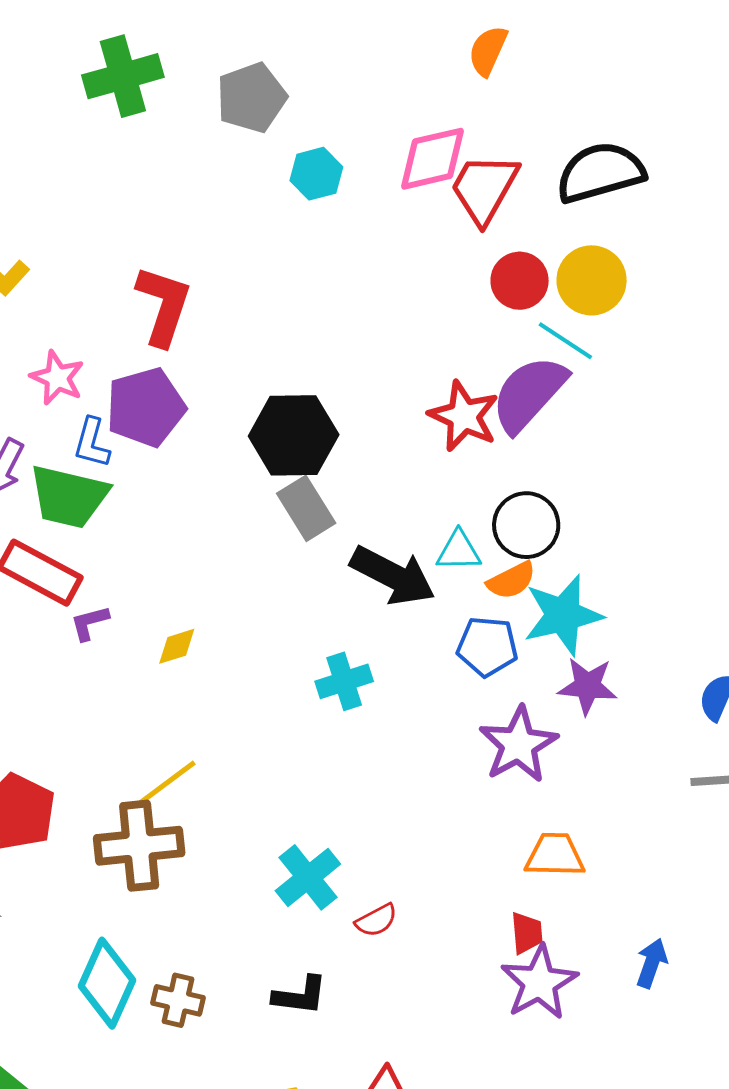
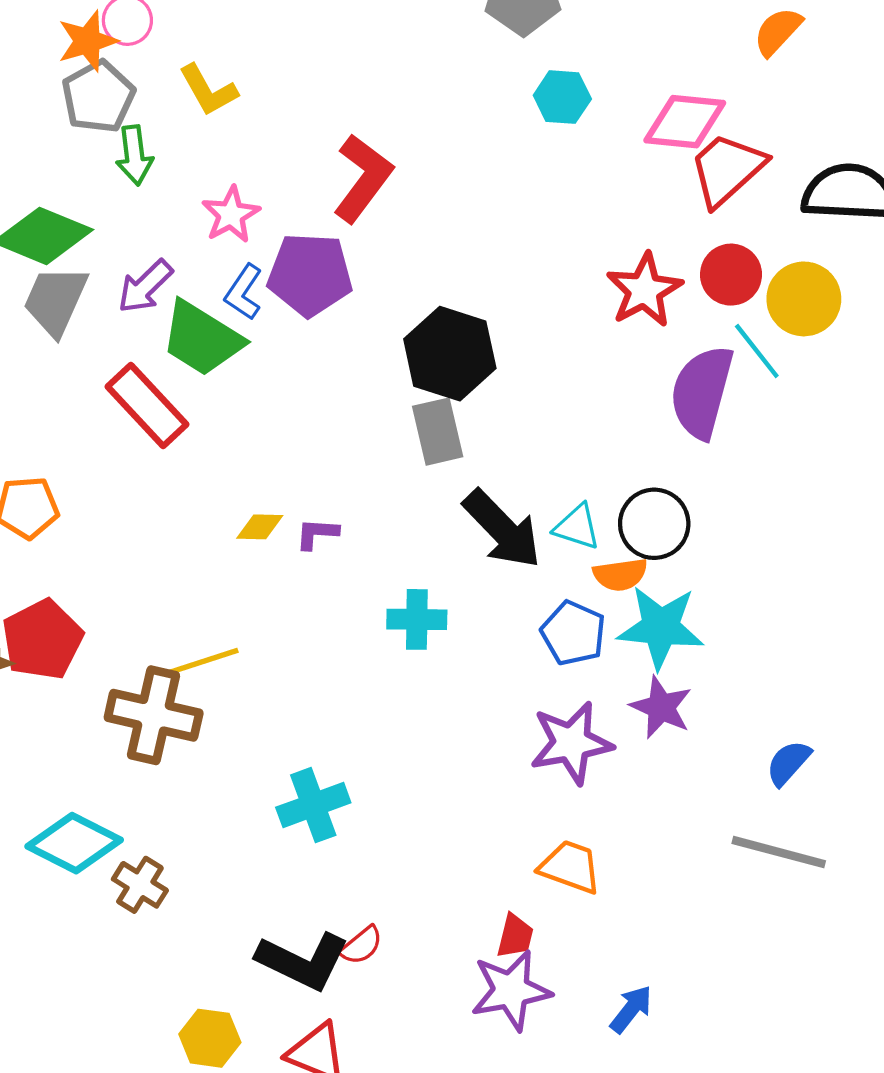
purple semicircle: (529, 394) -> (702, 392), turned -46
red star: (464, 416) -> (644, 290), moved
purple L-shape: (89, 623) -> (317, 534), moved
red semicircle: (376, 920) -> (361, 945), moved, turned -30
cyan diamond: (107, 983) -> (74, 843), turned 74
black L-shape: (300, 995) -> (303, 961), moved, size x1.5

